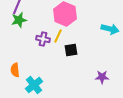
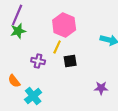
purple cross: (43, 39) -> (38, 61), moved
orange semicircle: (15, 70) -> (14, 81), turned -32

